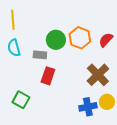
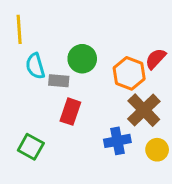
orange hexagon: (80, 38) -> (129, 73), moved
cyan semicircle: (14, 48) -> (35, 66), moved
blue cross: (88, 107) -> (117, 141), moved

